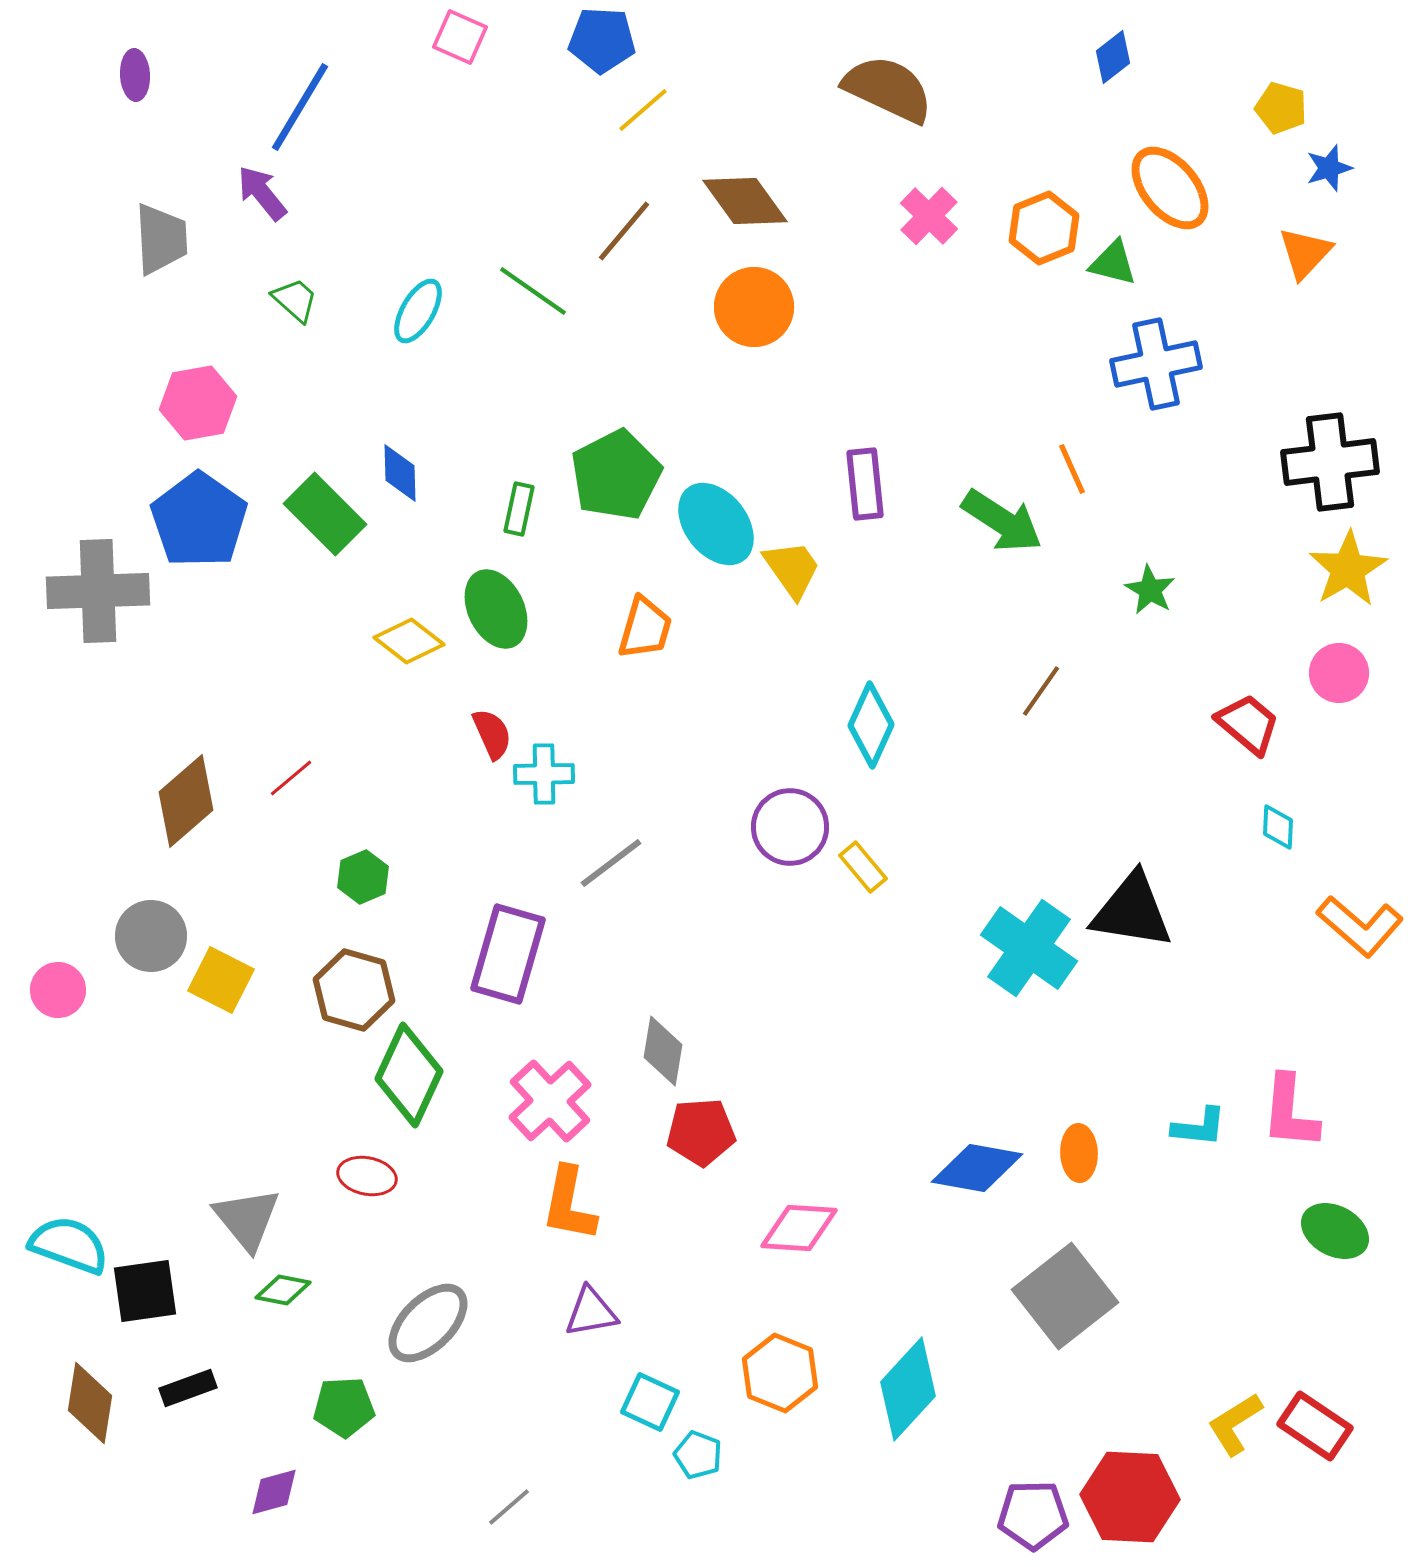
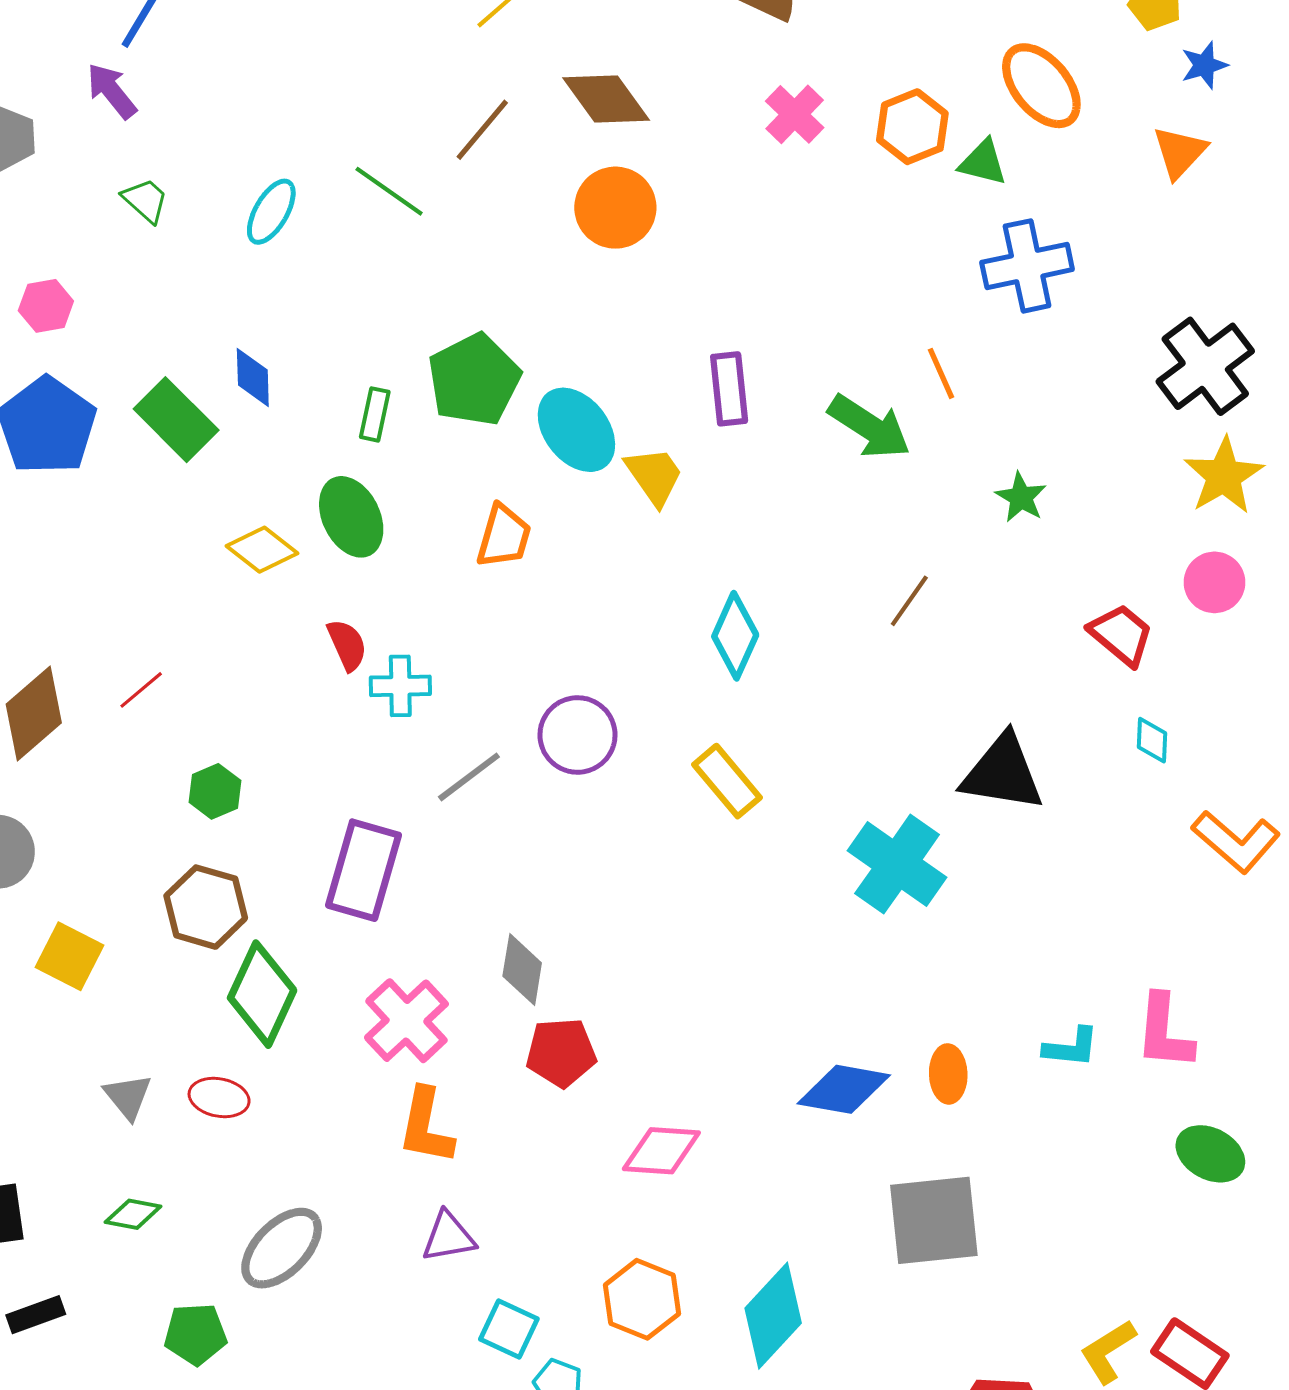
pink hexagon: (198, 403) -> (46, 306), size x0.7
black cross: (1330, 462) -> (1205, 366), turned -30
purple circle: (790, 827) -> (577, 735), moved
yellow rectangle: (863, 867) -> (727, 781), size x1.4
black triangle: (1132, 911) -> (1002, 773), moved
yellow square: (221, 980) -> (70, 956), moved
gray triangle: (247, 1219) -> (128, 1096), moved, size x0.7
gray square: (1065, 1296) -> (934, 1220), turned 32

